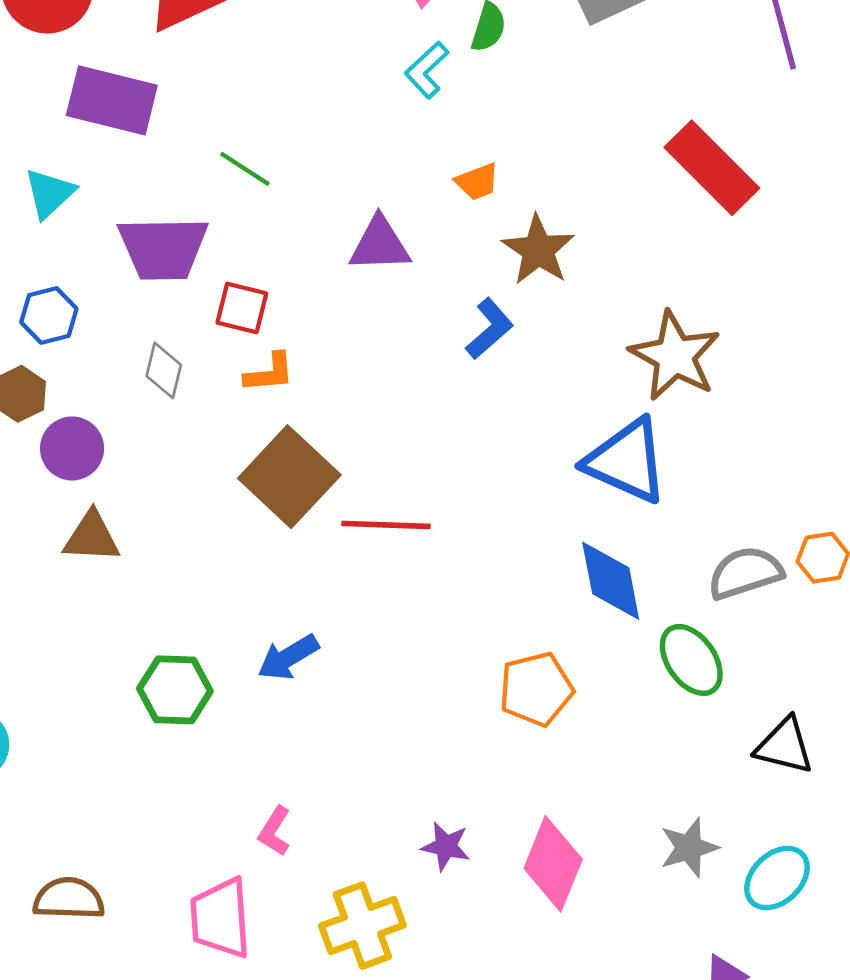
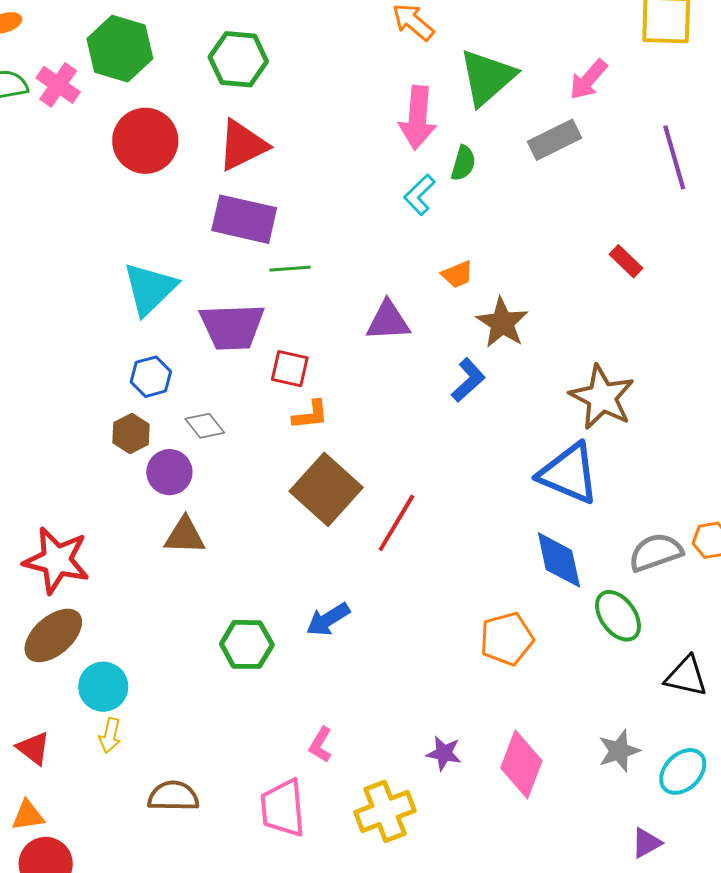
purple rectangle: (112, 100) -> (244, 219), moved
red rectangle: (712, 168) -> (626, 261), size x0.5
green line: (245, 169) -> (290, 269), turned -36
cyan triangle: (50, 193) -> (150, 289), size x1.5
gray diamond: (164, 370) -> (205, 426), moved, turned -51
red line: (386, 525) -> (396, 523), turned -60

